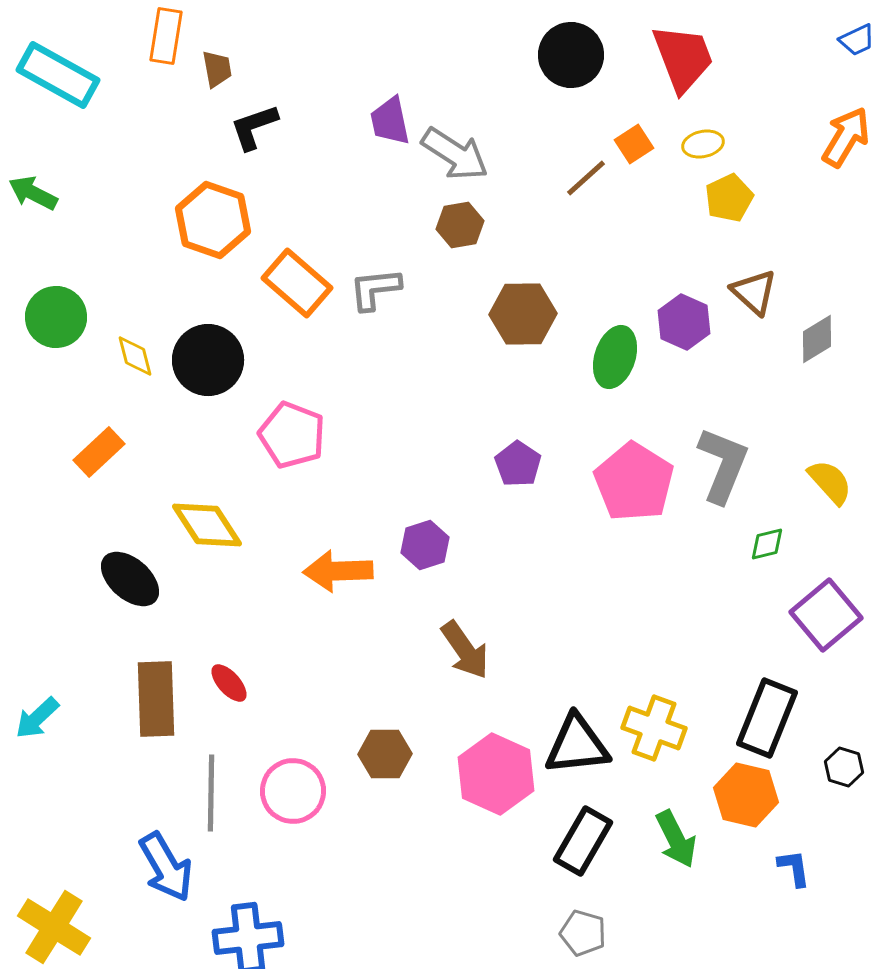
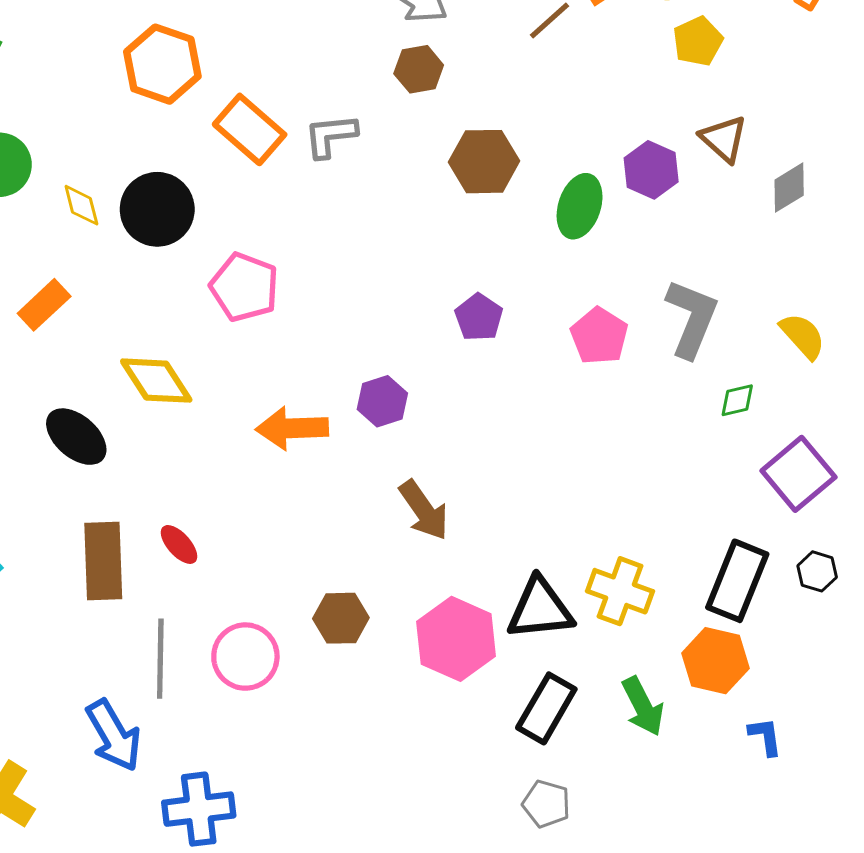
pink pentagon: (634, 482) -> (599, 336), size x0.7
black hexagon: (844, 767) -> (817, 571), moved

